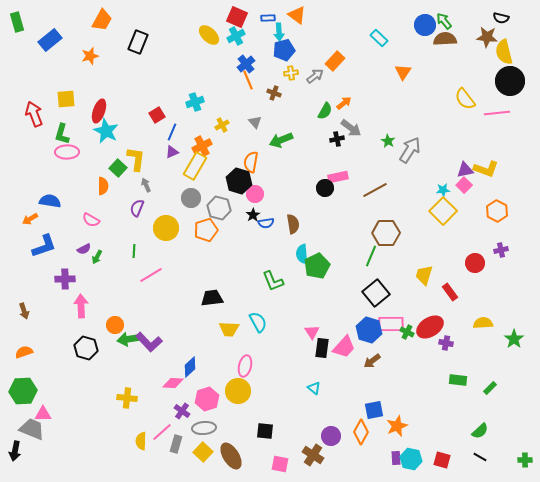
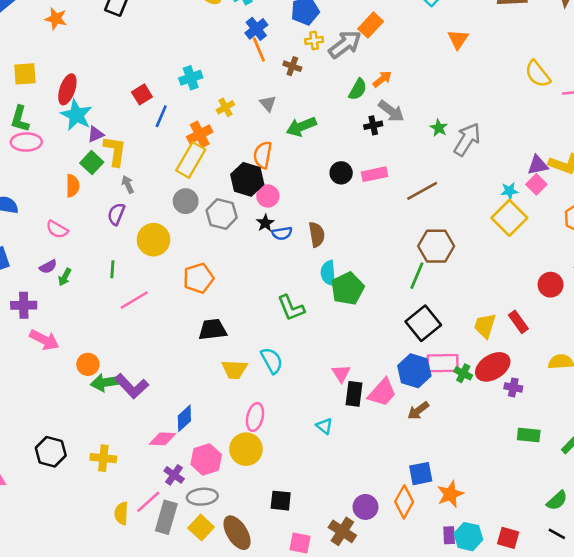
orange star: (90, 56) -> (56, 19), turned 30
gray arrow: (315, 76) -> (345, 44), size x1.5
purple triangle: (172, 152) -> (96, 134), moved
black circle: (325, 188) -> (341, 173), moved
orange pentagon: (206, 230) -> (198, 278), moved
yellow trapezoid: (424, 275) -> (485, 326), moved
pink arrow: (81, 306) -> (44, 340), turned 120
black hexagon: (86, 348) -> (51, 452), moved
cyan triangle: (314, 388) -> (324, 426), moved
gray rectangle: (176, 444) -> (166, 517), size x1.4

